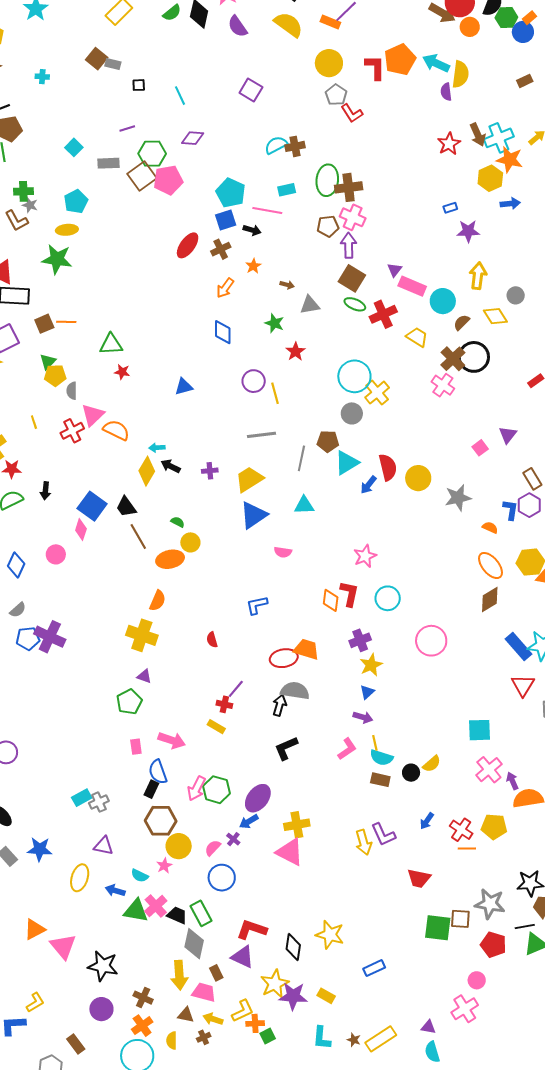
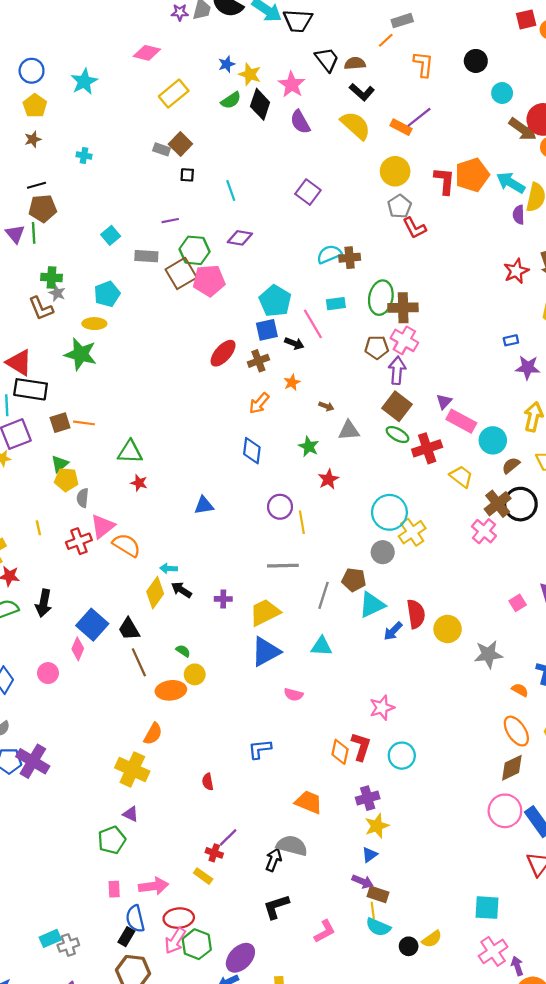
brown square: (97, 59) -> (180, 144), moved
pink line: (267, 210) -> (313, 324), turned 44
black arrow: (45, 491) -> (44, 603), size x1.4
pink circle: (431, 641) -> (505, 811), moved
red ellipse: (284, 658) -> (179, 918), moved
pink arrow: (172, 740) -> (153, 886), turned -32
pink L-shape: (347, 749) -> (325, 931), moved
brown rectangle: (380, 780) -> (378, 894), moved

